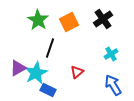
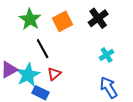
black line: (50, 48) -> (43, 49), turned -48
red triangle: (77, 72) -> (54, 74), moved

